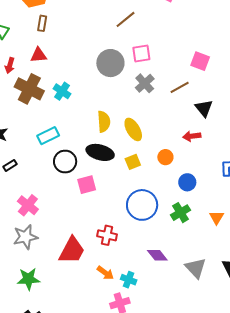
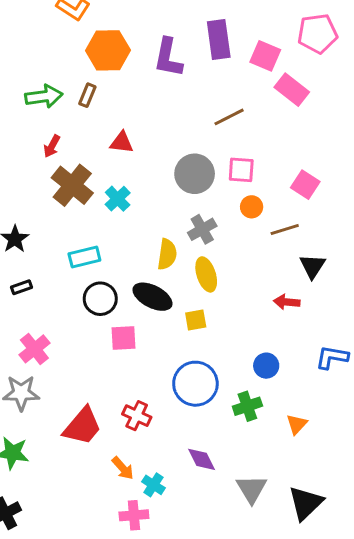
brown rectangle: (42, 23) -> (87, 95), moved
red triangle: (39, 55) -> (122, 143), moved
pink square: (200, 61) -> (305, 185), moved
gray cross: (145, 83) -> (202, 229), moved
orange circle: (165, 157) -> (252, 207), moved

